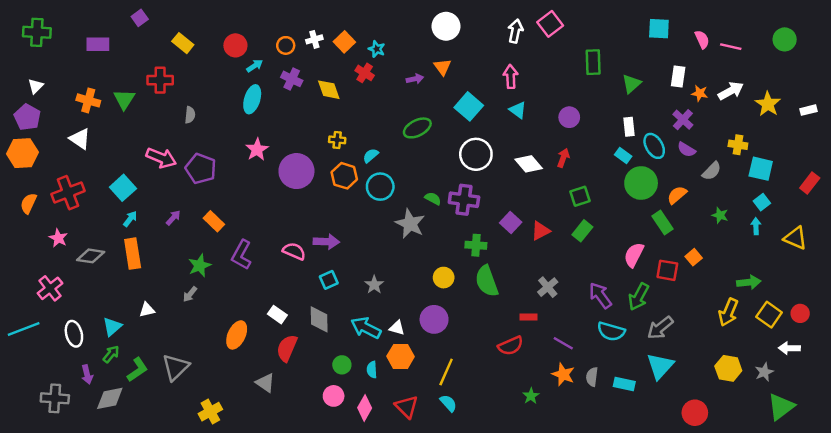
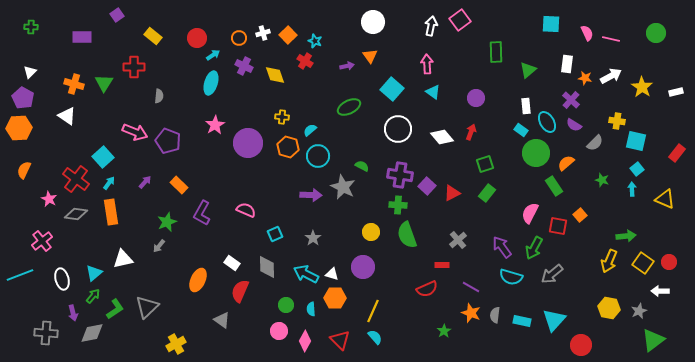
green cross: (37, 32) -> (31, 27), size x0.6
red cross: (68, 193) -> (76, 179), moved, turned -32
purple cross: (464, 200) -> (400, 175), moved
purple arrow: (326, 242) -> (311, 195), moved
white triangle: (147, 310) -> (123, 259), size x1.5
cyan triangle: (660, 366) -> (554, 320), moved

